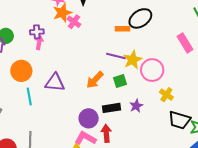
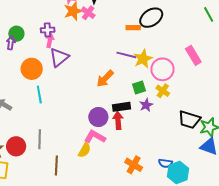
pink cross: (74, 22) -> (88, 13), moved
pink rectangle: (185, 43) -> (193, 55), moved
green square: (120, 81) -> (139, 88), moved
purple triangle: (55, 82) -> (59, 57), moved, turned -45
yellow cross: (166, 95) -> (163, 91), moved
red arrow: (106, 133) -> (118, 120), moved

